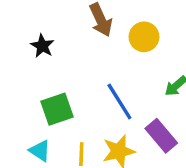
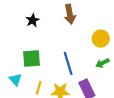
yellow circle: (144, 37) -> (101, 39), moved

